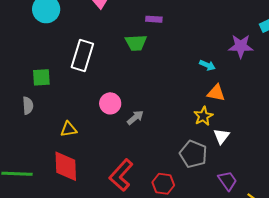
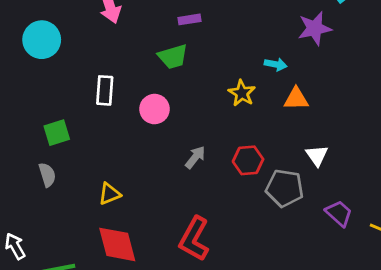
white rectangle: (82, 55) -> (105, 90), size x0.7
pink circle: (110, 103) -> (154, 109), moved
yellow star: (203, 116) -> (242, 93), moved
red hexagon: (163, 184) -> (248, 160), moved

